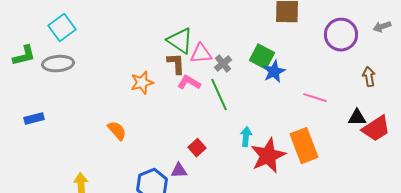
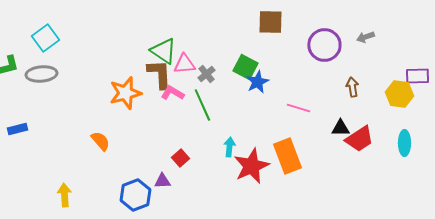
brown L-shape: (176, 64) -> (159, 74), size x1.4
orange star: (142, 83) -> (125, 93), size x1.4

